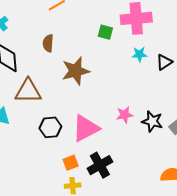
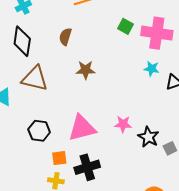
green square: (105, 32) -> (125, 26), moved
brown star: (76, 71) -> (86, 70), size x0.7
black hexagon: (50, 127) -> (39, 131), moved

